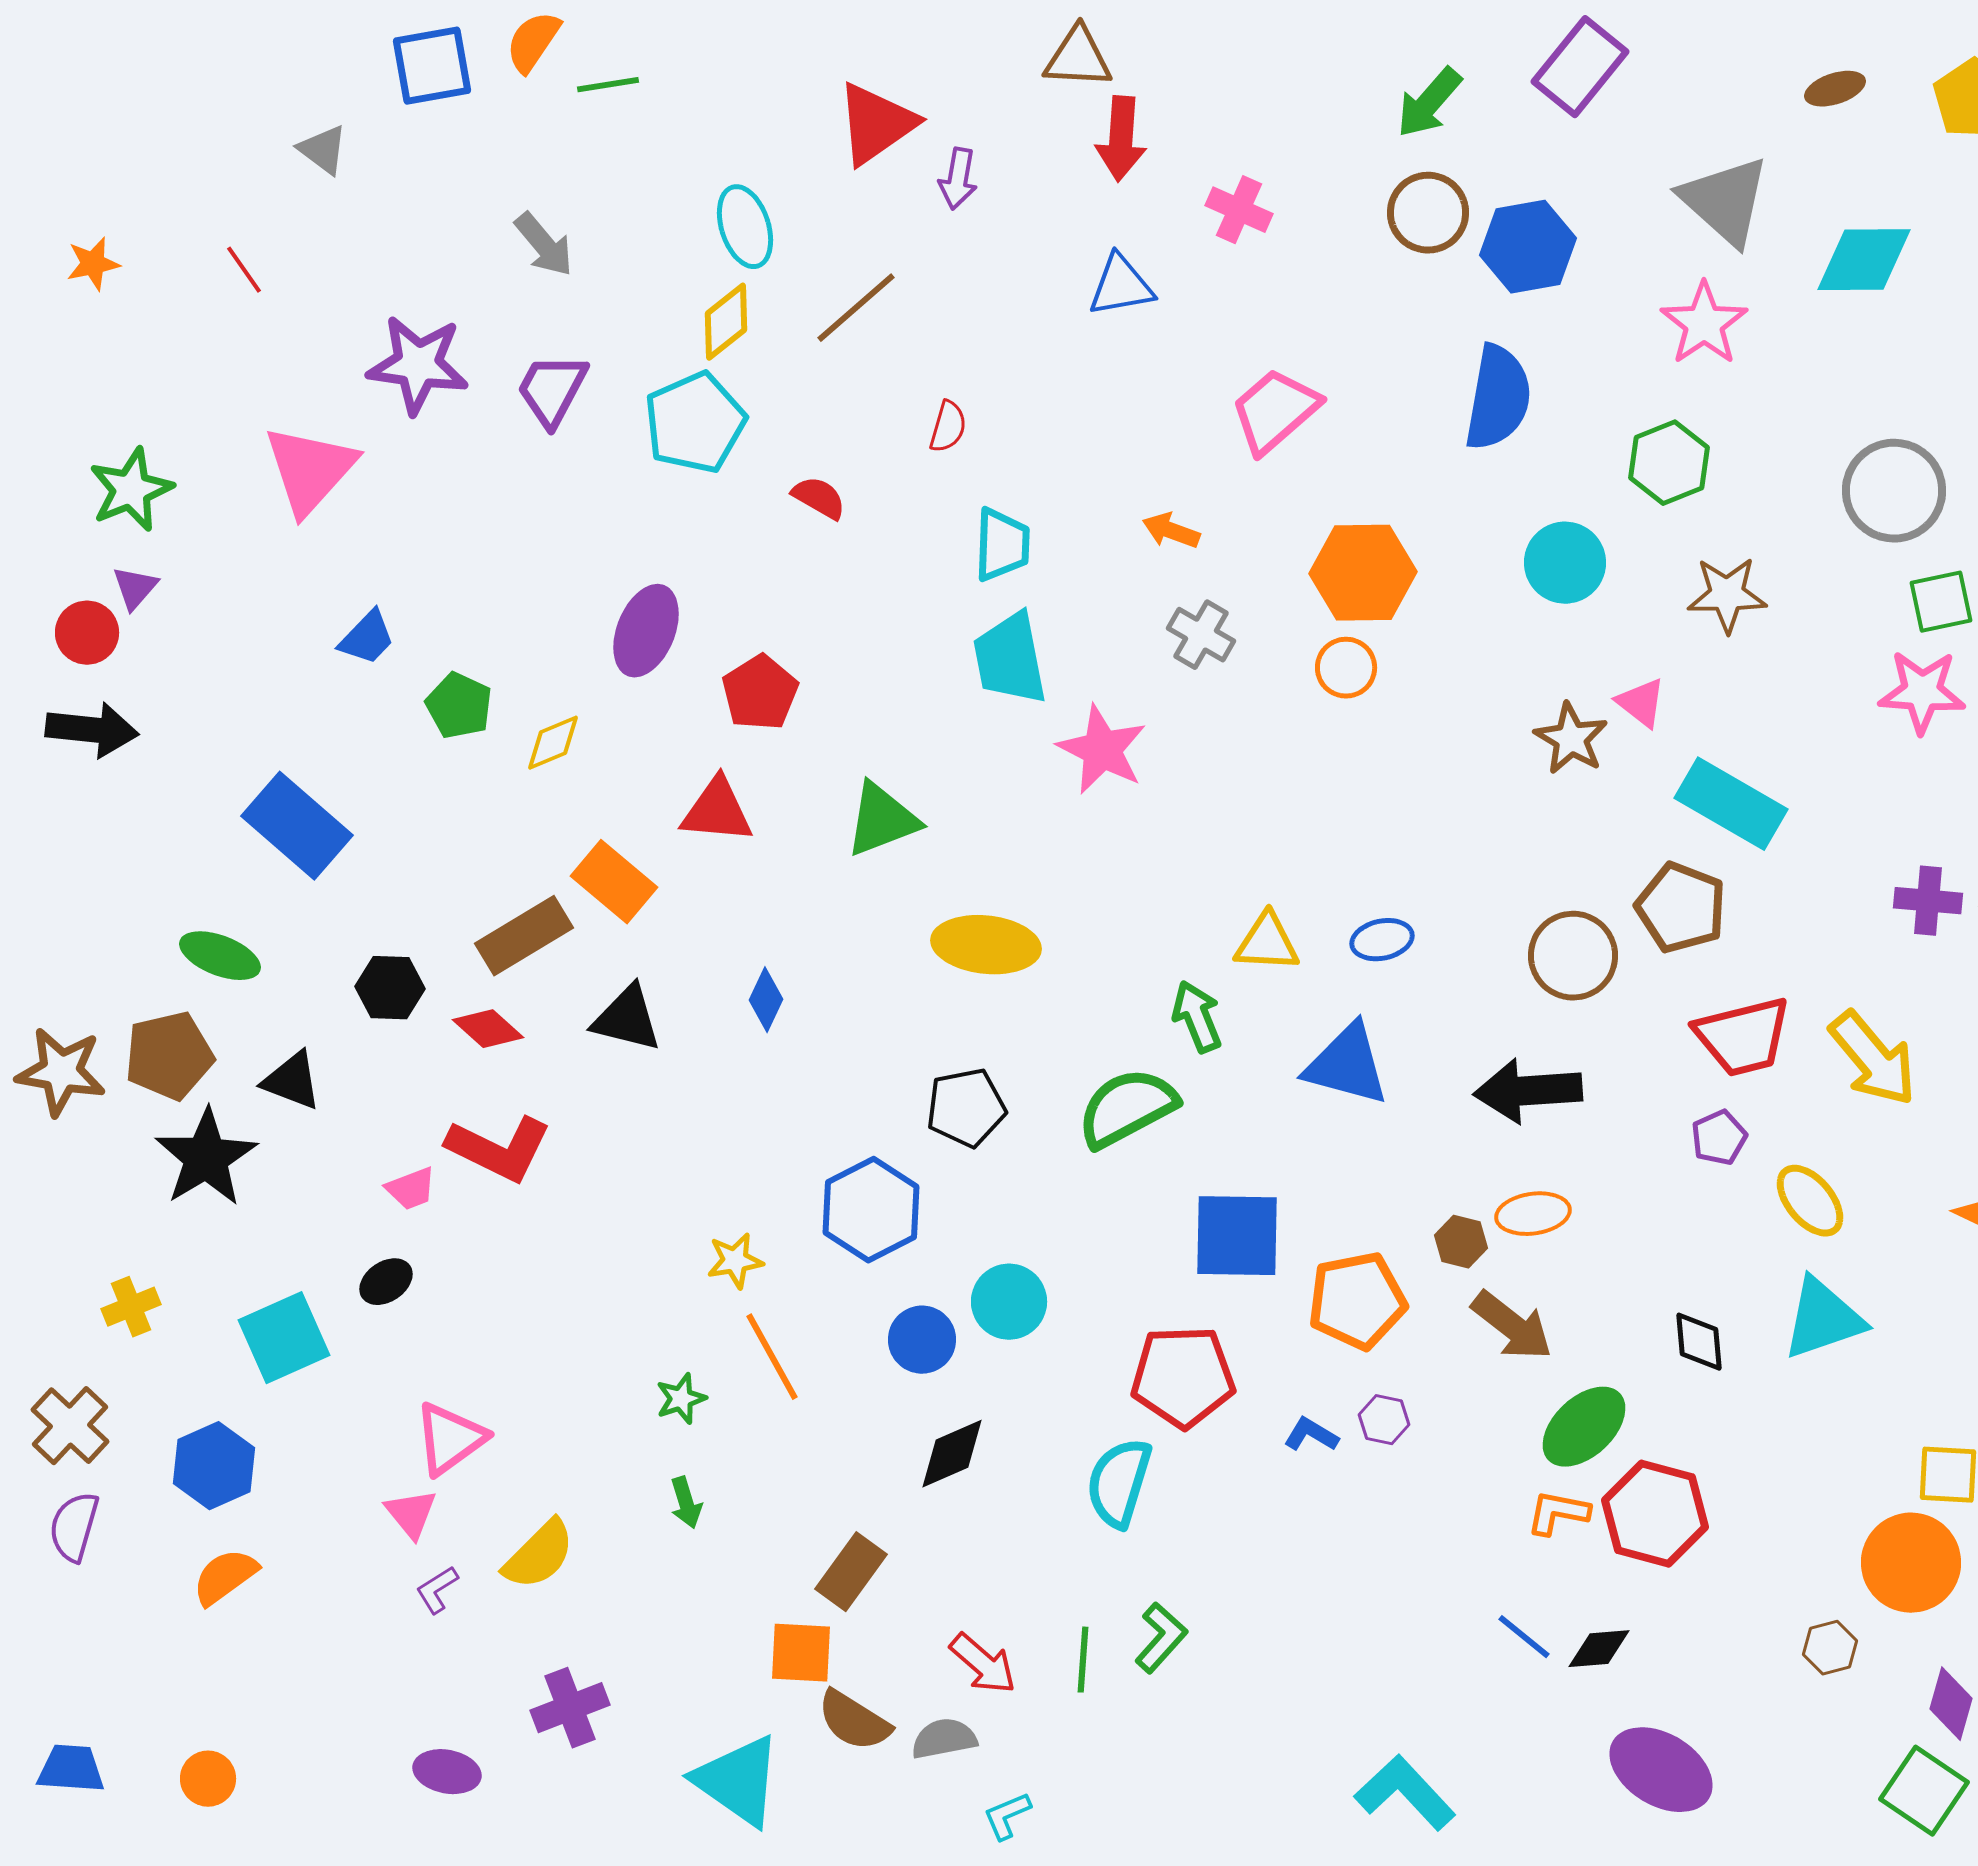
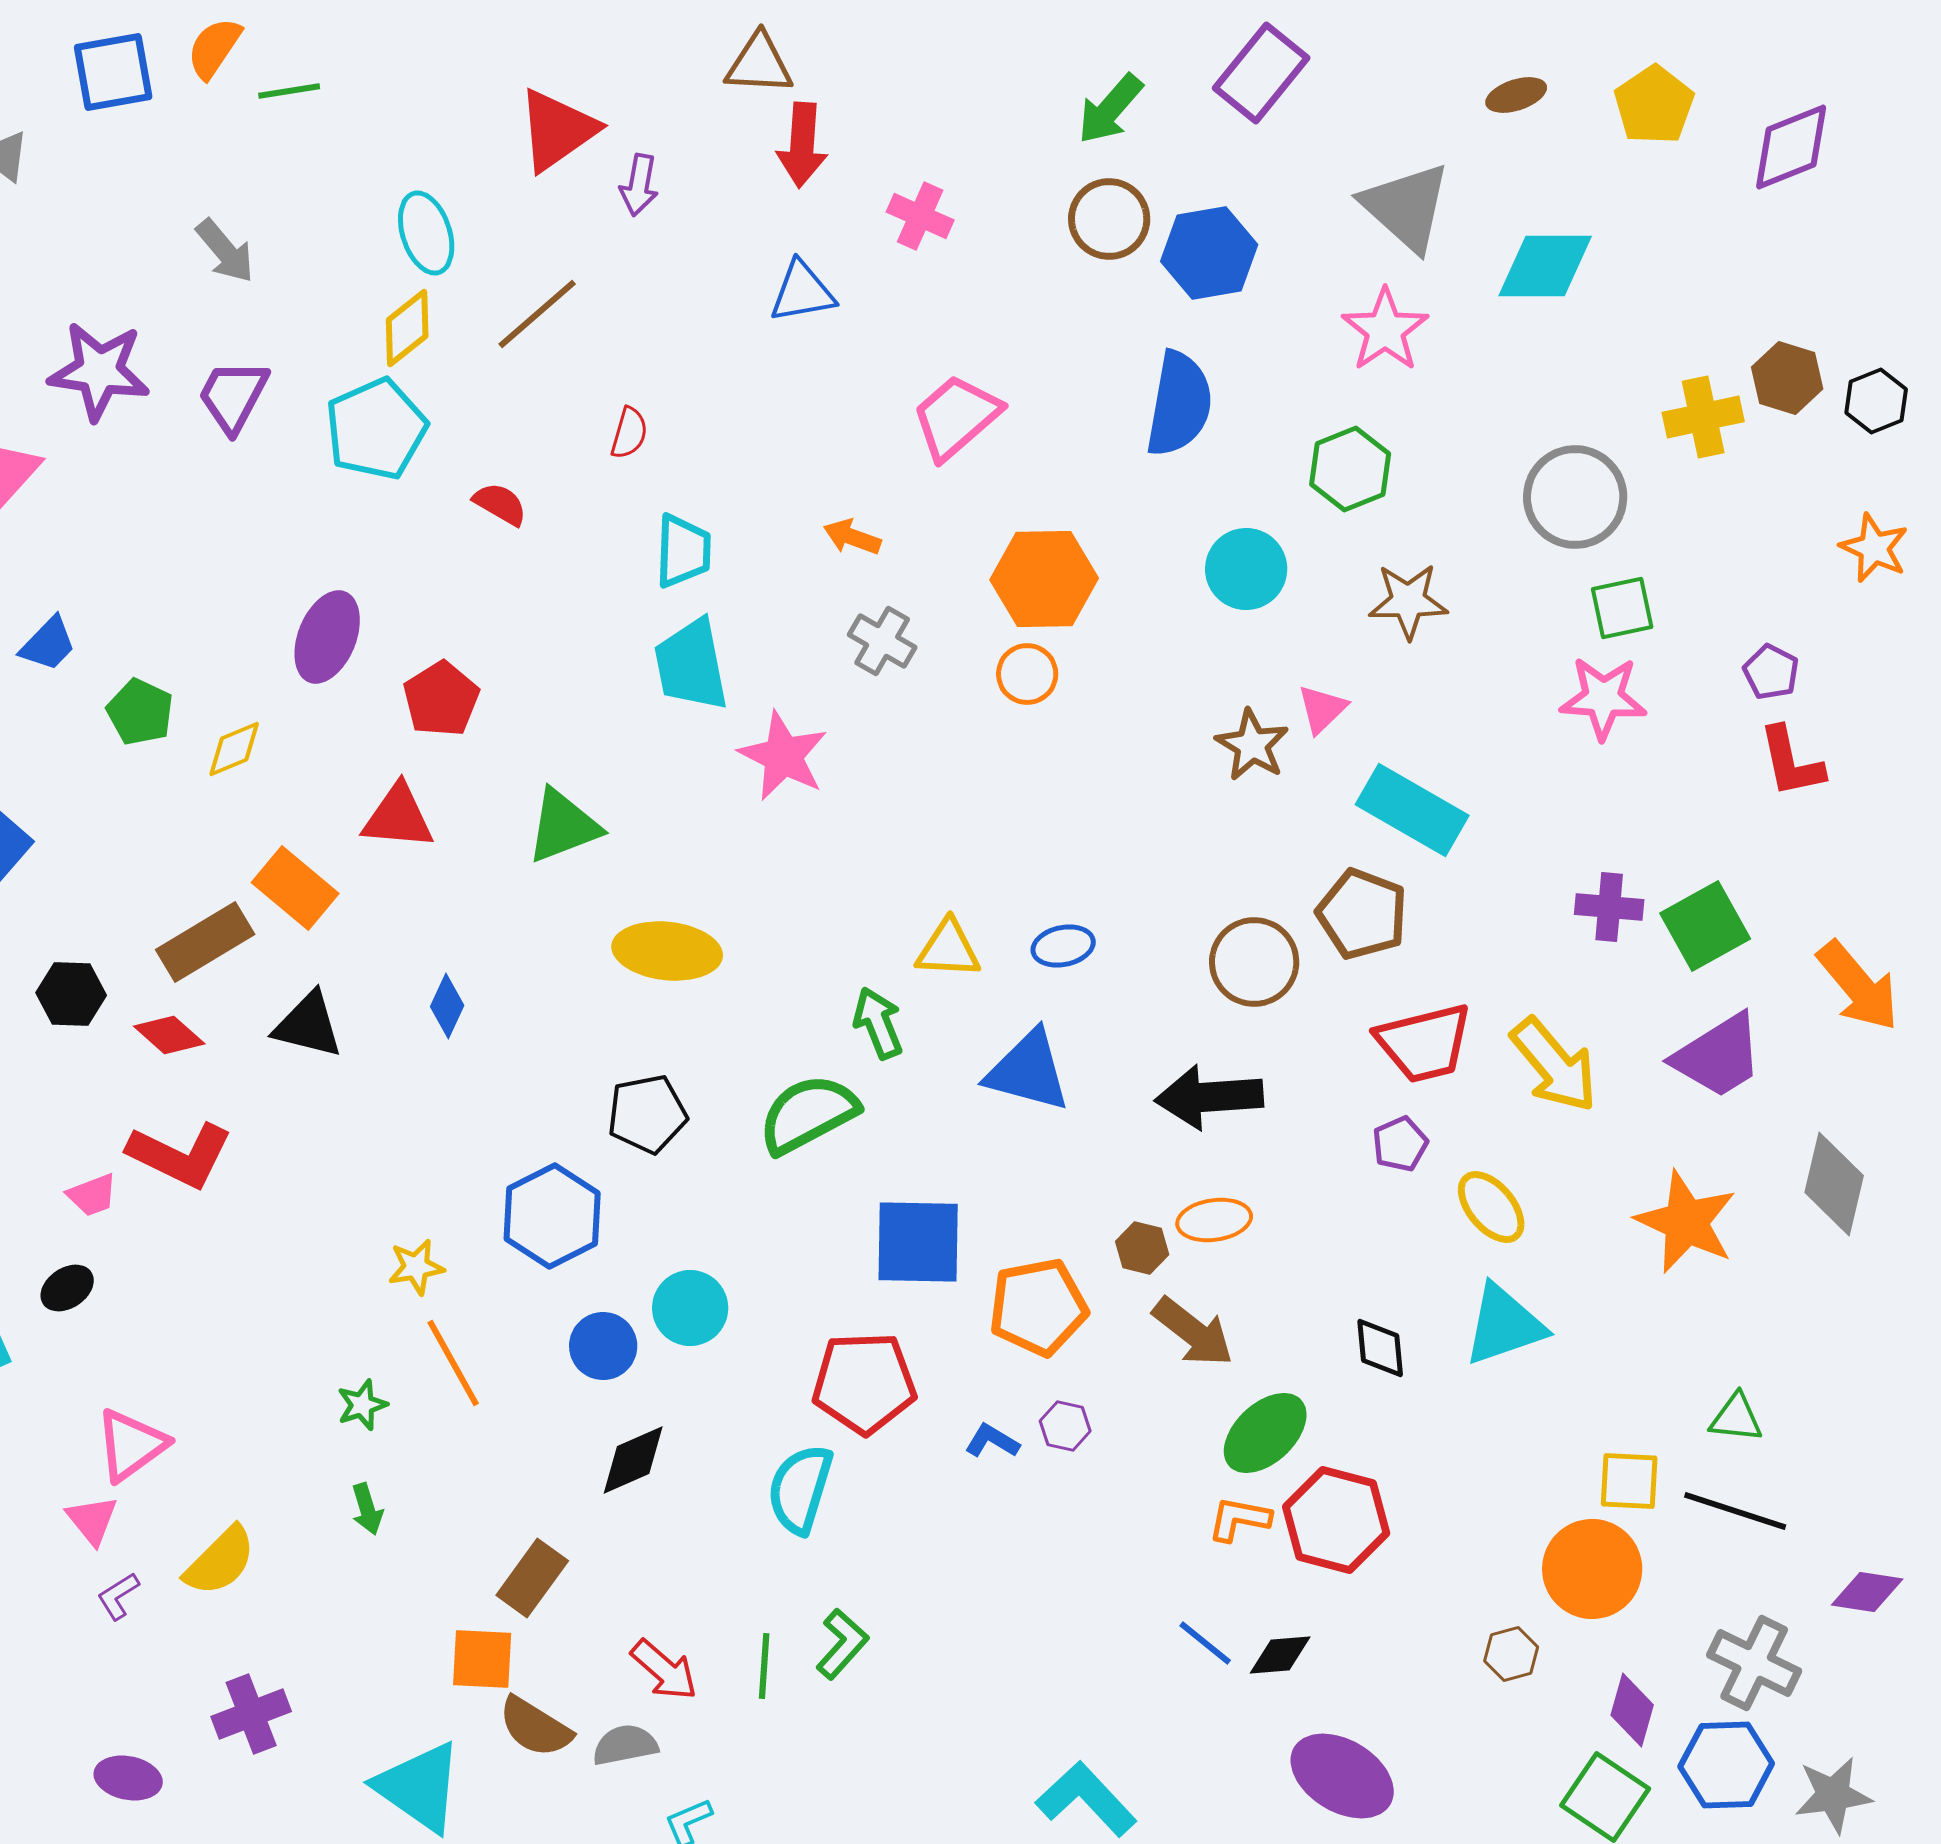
pink triangle: (1641, 703) -> (1322, 709), turned 38

